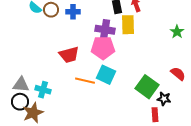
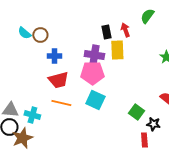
blue cross: (73, 12) -> (54, 56), moved
orange line: (85, 81) -> (61, 103), moved
green square: (147, 87) -> (136, 112), size x0.7

